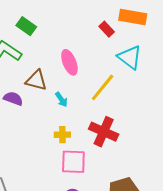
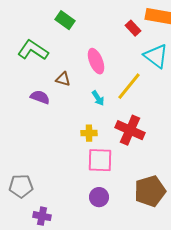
green rectangle: (26, 26) -> (65, 20), moved
brown triangle: (36, 80) -> (63, 79), size x0.7
cyan arrow: (61, 99) -> (98, 98), moved

